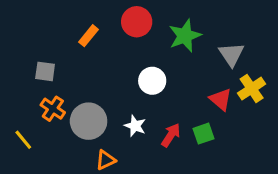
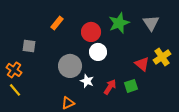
red circle: (137, 22) -> (91, 32), moved
gray triangle: (231, 54) -> (151, 23), moved
orange cross: (53, 109) -> (14, 70), moved
gray circle: (89, 121) -> (70, 66), moved

